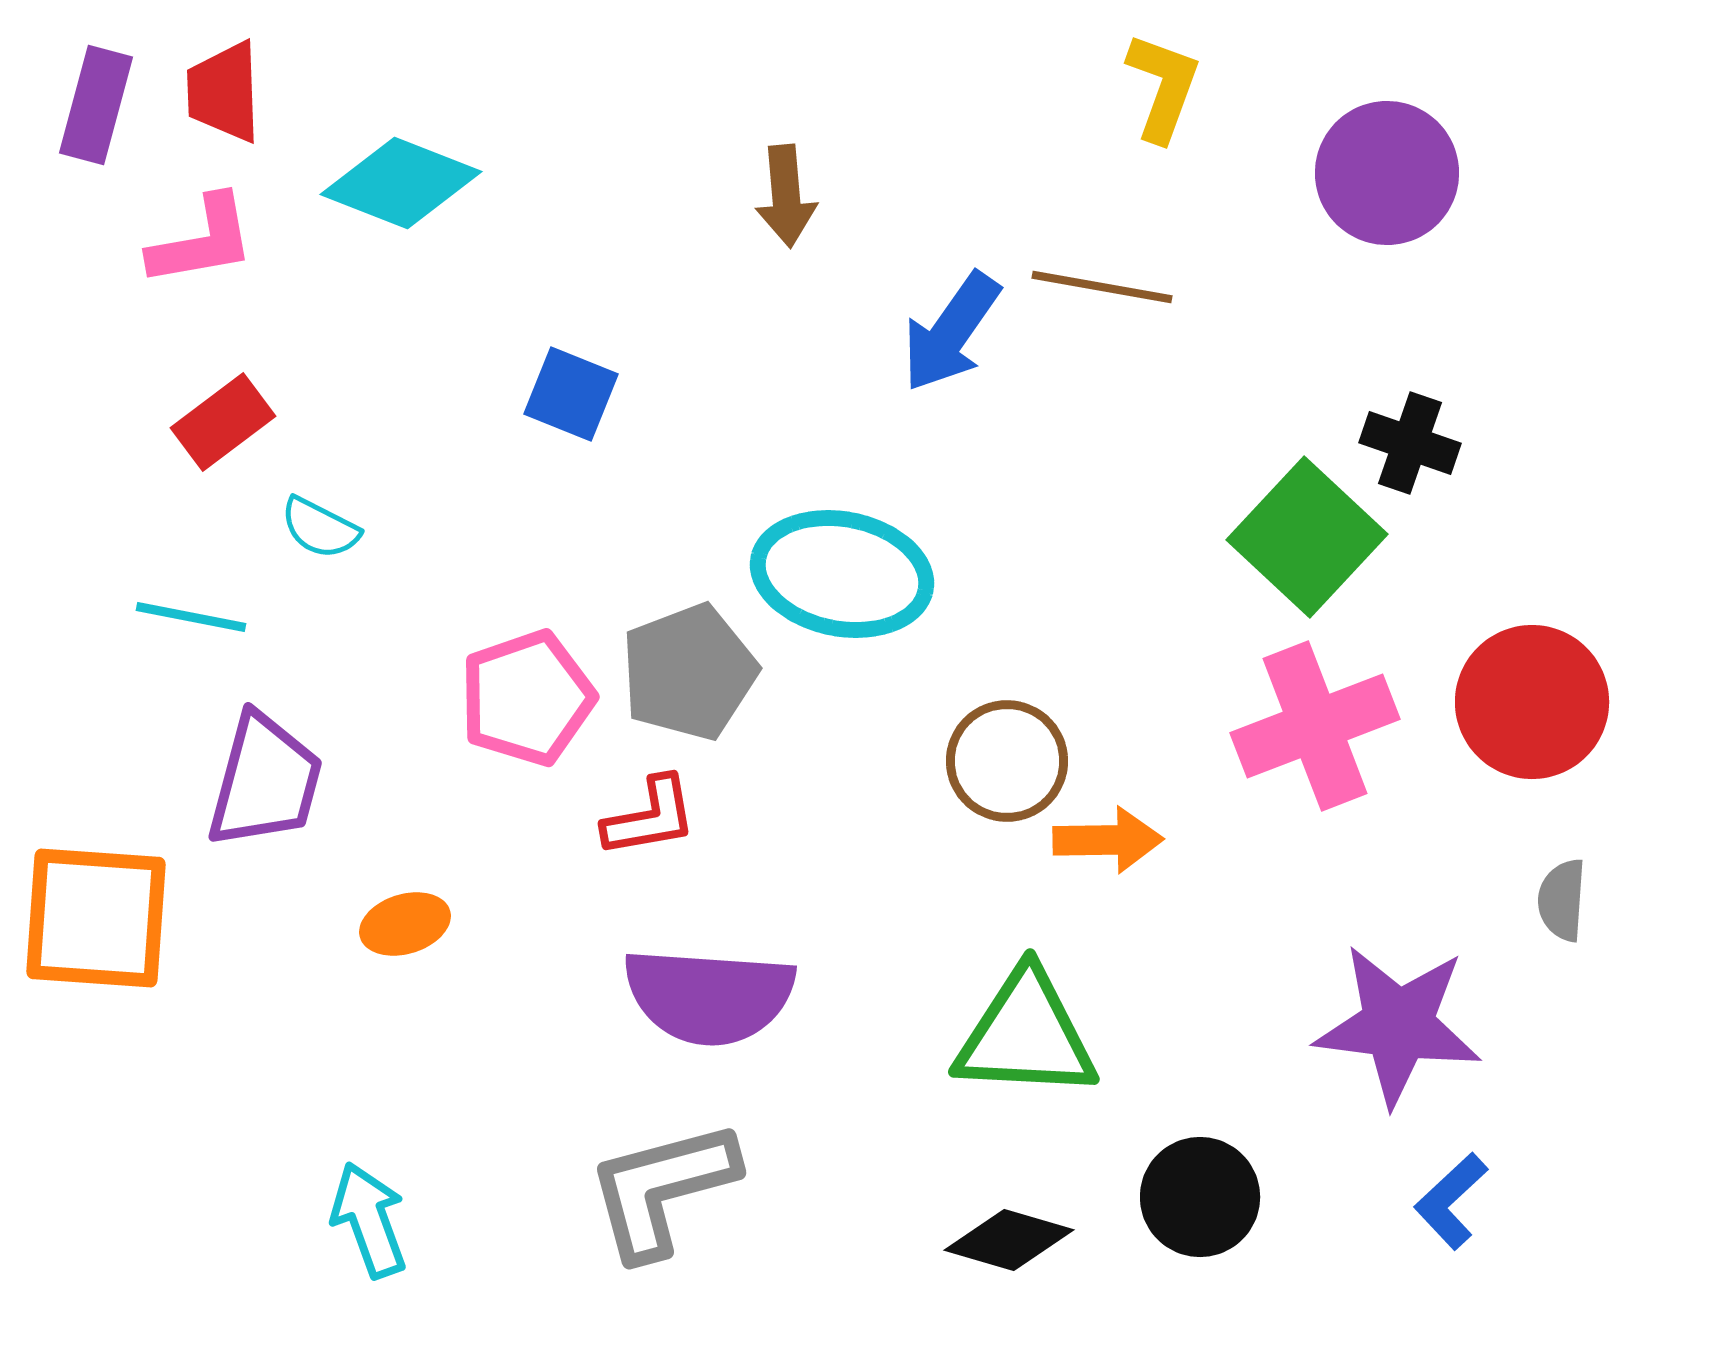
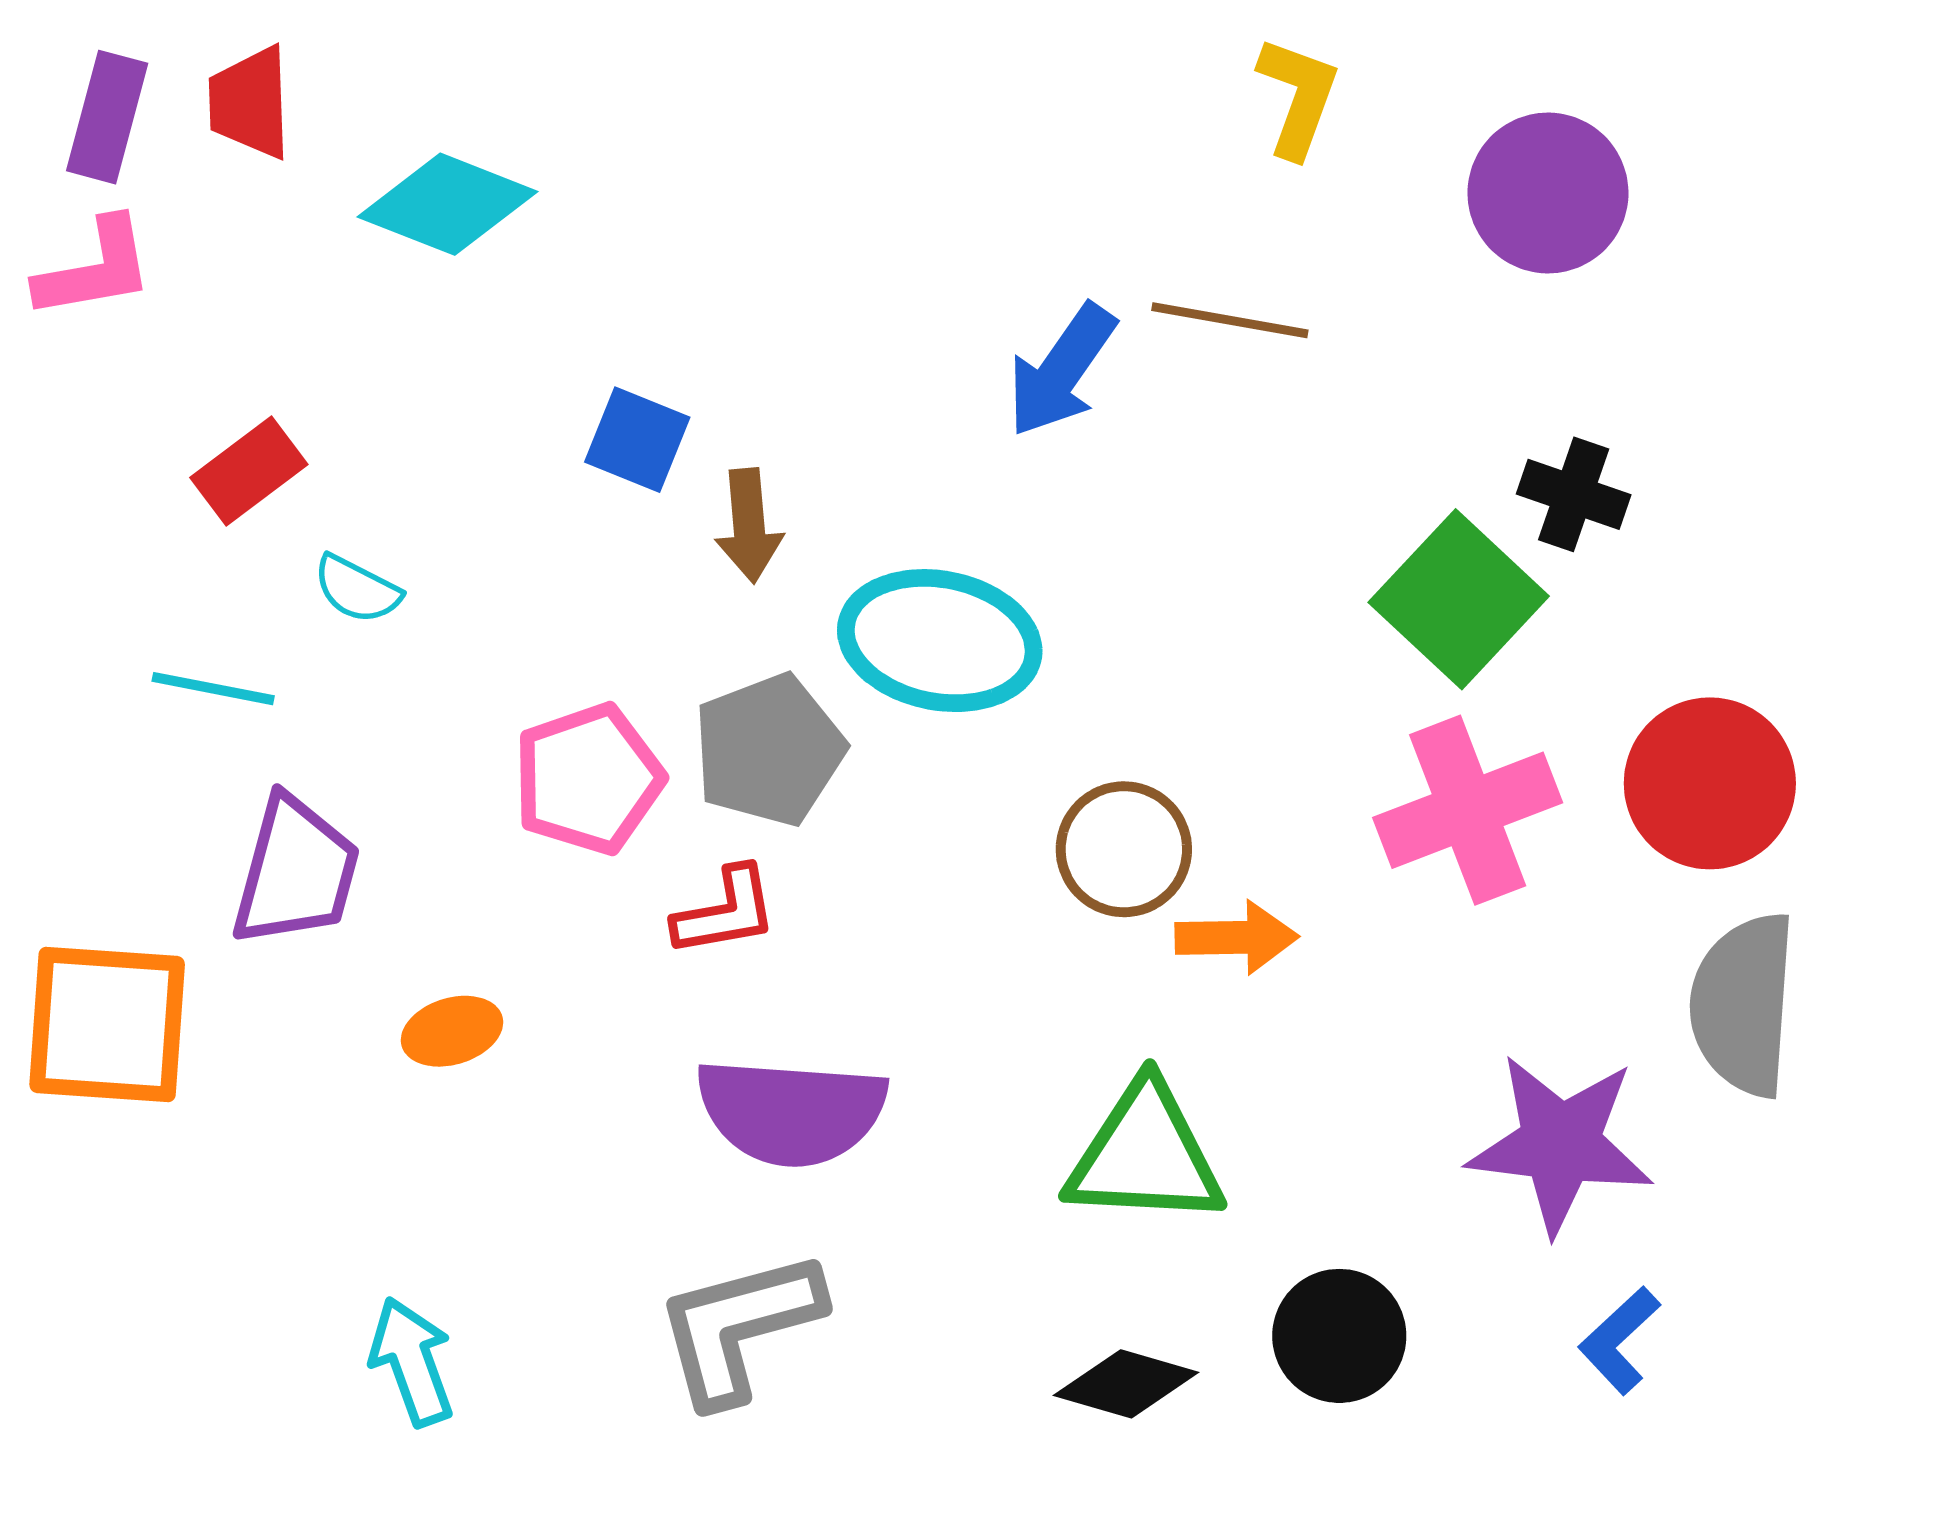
brown arrow: (786, 196) -> (749, 526), moved
pink L-shape: (202, 241) -> (95, 269), moved
gray semicircle: (1562, 900) -> (1743, 1004), size x2.0

